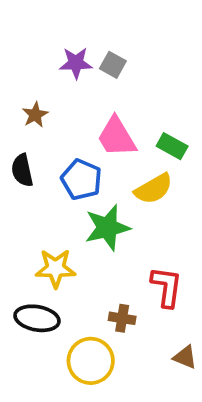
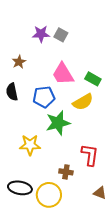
blue pentagon: (81, 180) -> (44, 97), turned -30
black ellipse: (37, 318) -> (20, 188), moved

